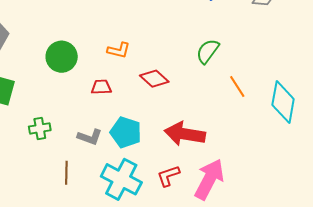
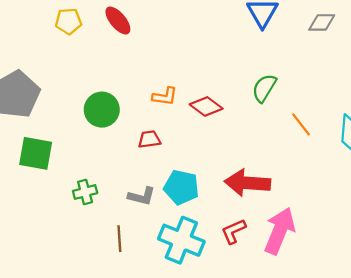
red diamond: (154, 79) -> (206, 106), moved

